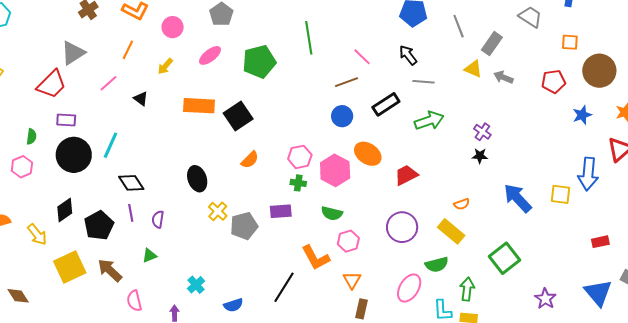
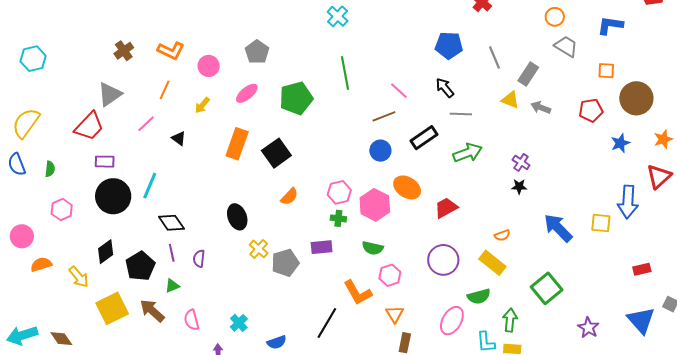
orange rectangle: (199, 106) -> (237, 144), turned -72
green semicircle: (31, 137) -> (50, 169), moved
green triangle: (150, 256) -> (172, 286), moved
pink semicircle: (134, 301) -> (192, 320), moved

